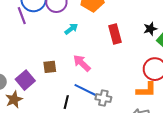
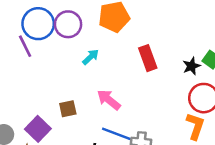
black star: (150, 29) -> (191, 66), moved
orange L-shape: (146, 90) -> (195, 126), turned -65

